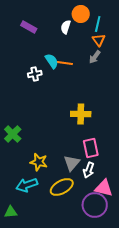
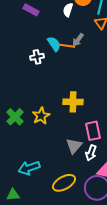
gray arrow: (95, 57) -> (78, 40), moved
yellow cross: (81, 114) -> (73, 102), moved
yellow star: (39, 162) -> (41, 116), moved, turned 30
yellow ellipse: (62, 187) -> (64, 183), moved

